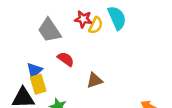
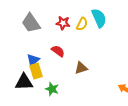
red star: (83, 19) -> (63, 23), moved
gray trapezoid: (49, 30) -> (31, 23), moved

